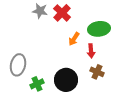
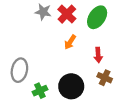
green ellipse: (99, 29) -> (97, 17), moved, turned -50
orange arrow: (74, 39) -> (70, 42), moved

